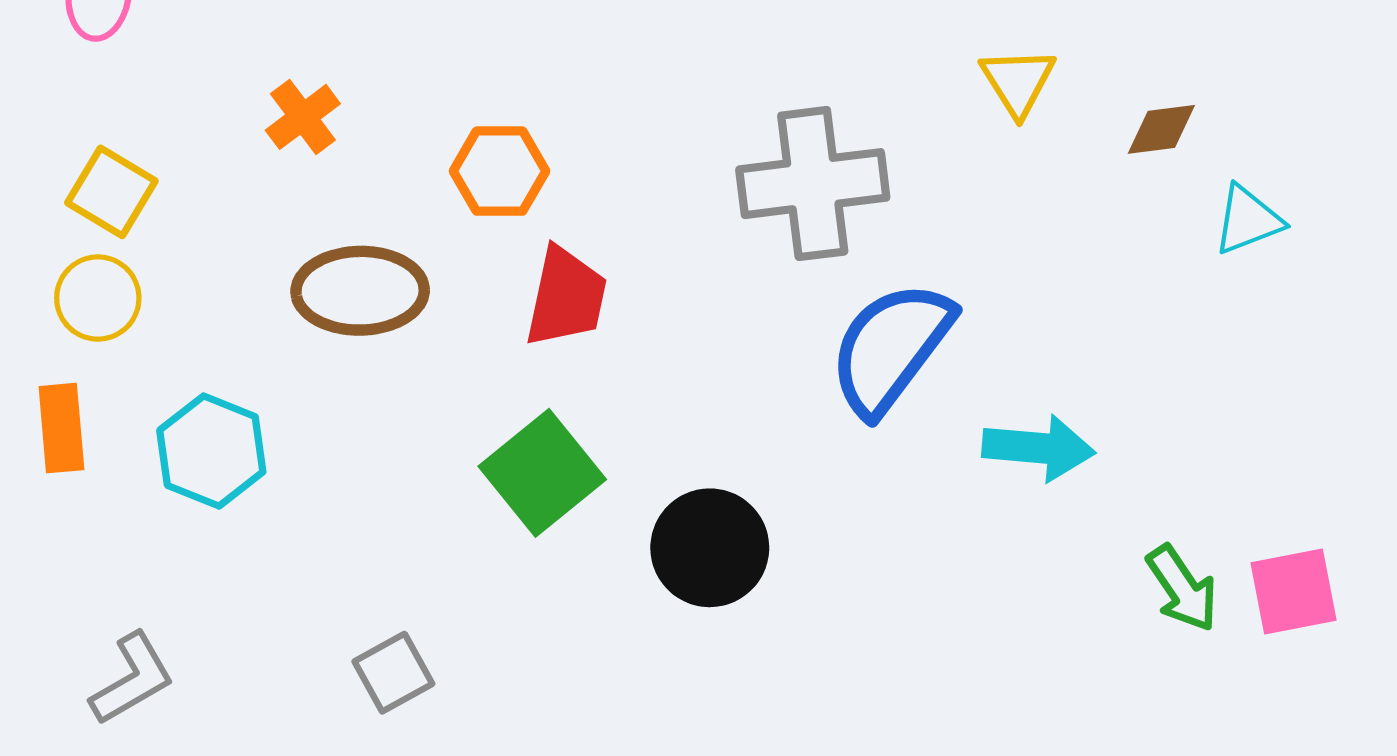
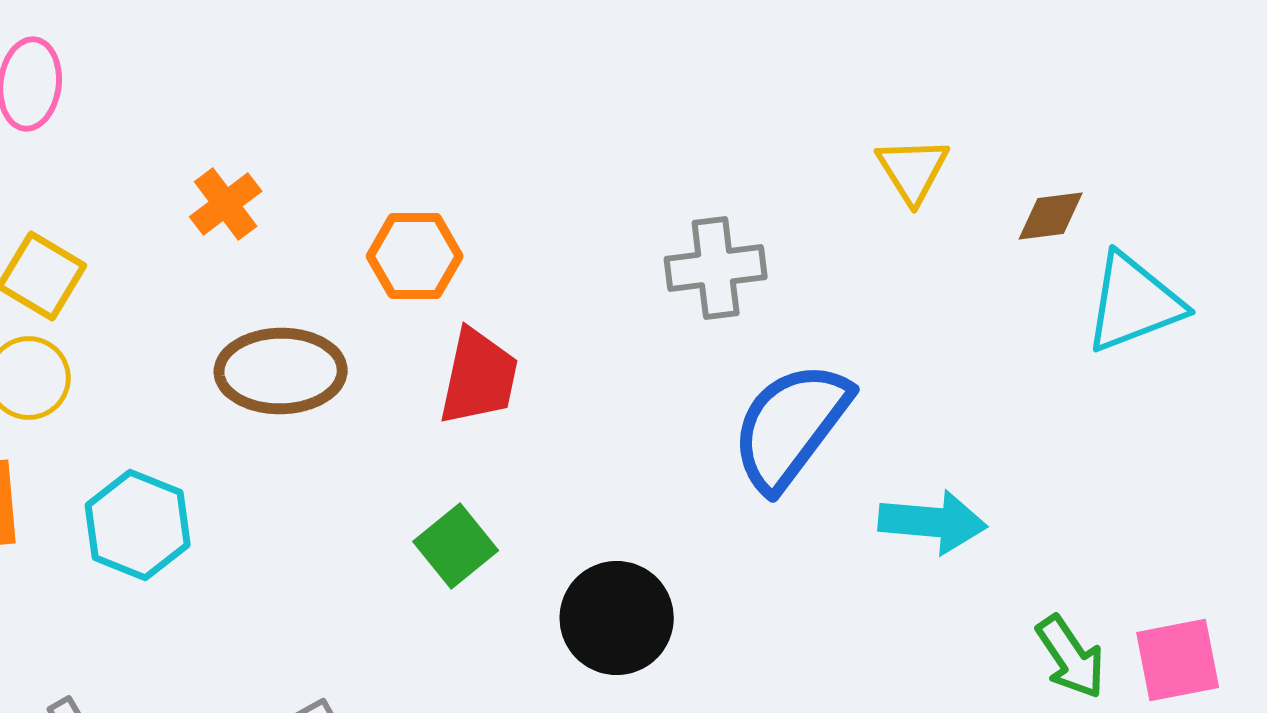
gray cross: (813, 184) -> (716, 268), size x0.7
cyan triangle: (1248, 220) -> (1134, 303), size x1.5
green square: (542, 473) -> (456, 546), size x0.7

